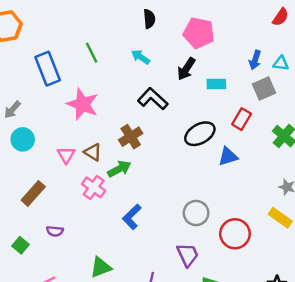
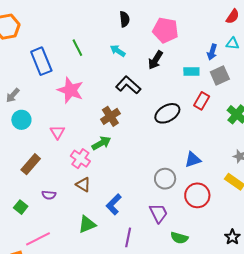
cyan triangle: (281, 63) -> (233, 43), moved
cyan rectangle: (216, 84) -> (191, 71), moved
brown triangle: (93, 152) -> (83, 185), moved
blue triangle: (228, 156) -> (193, 160), moved
blue L-shape: (132, 217) -> (114, 204), moved

